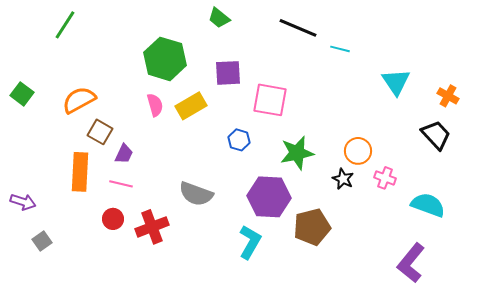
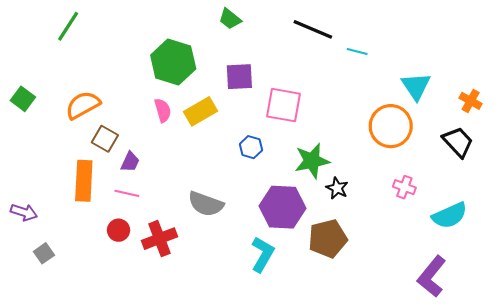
orange circle: (358, 151) -> (391, 126), moved, size x1.5
black star: (343, 179) -> (337, 188), moved
cyan semicircle: (428, 205) -> (450, 215), turned 136

